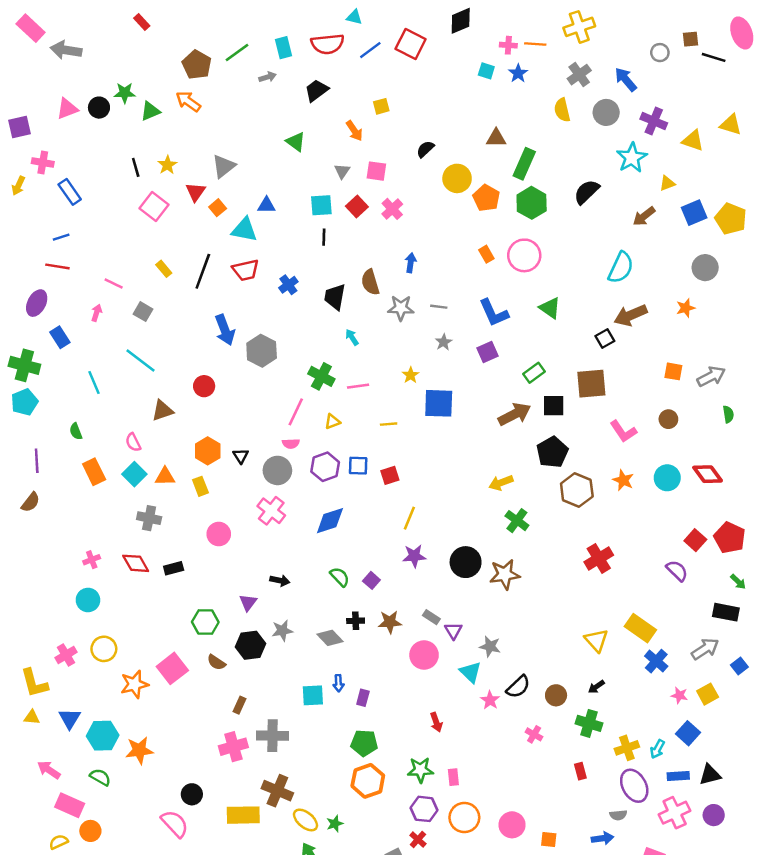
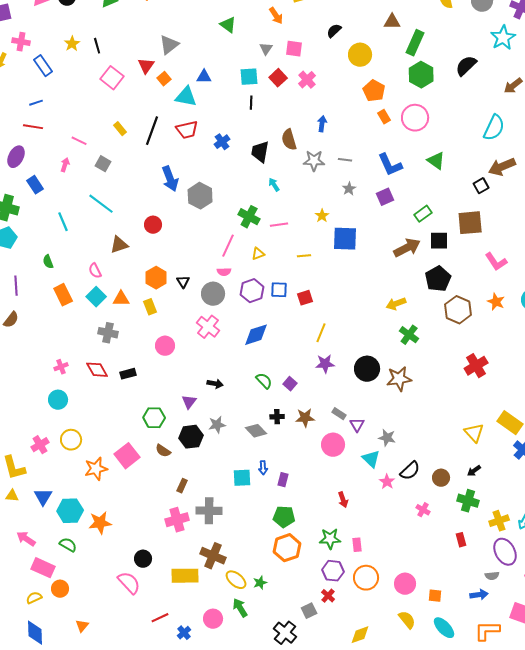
yellow star: (167, 165) -> (72, 44), moved
orange pentagon: (486, 198) -> (374, 91), moved

